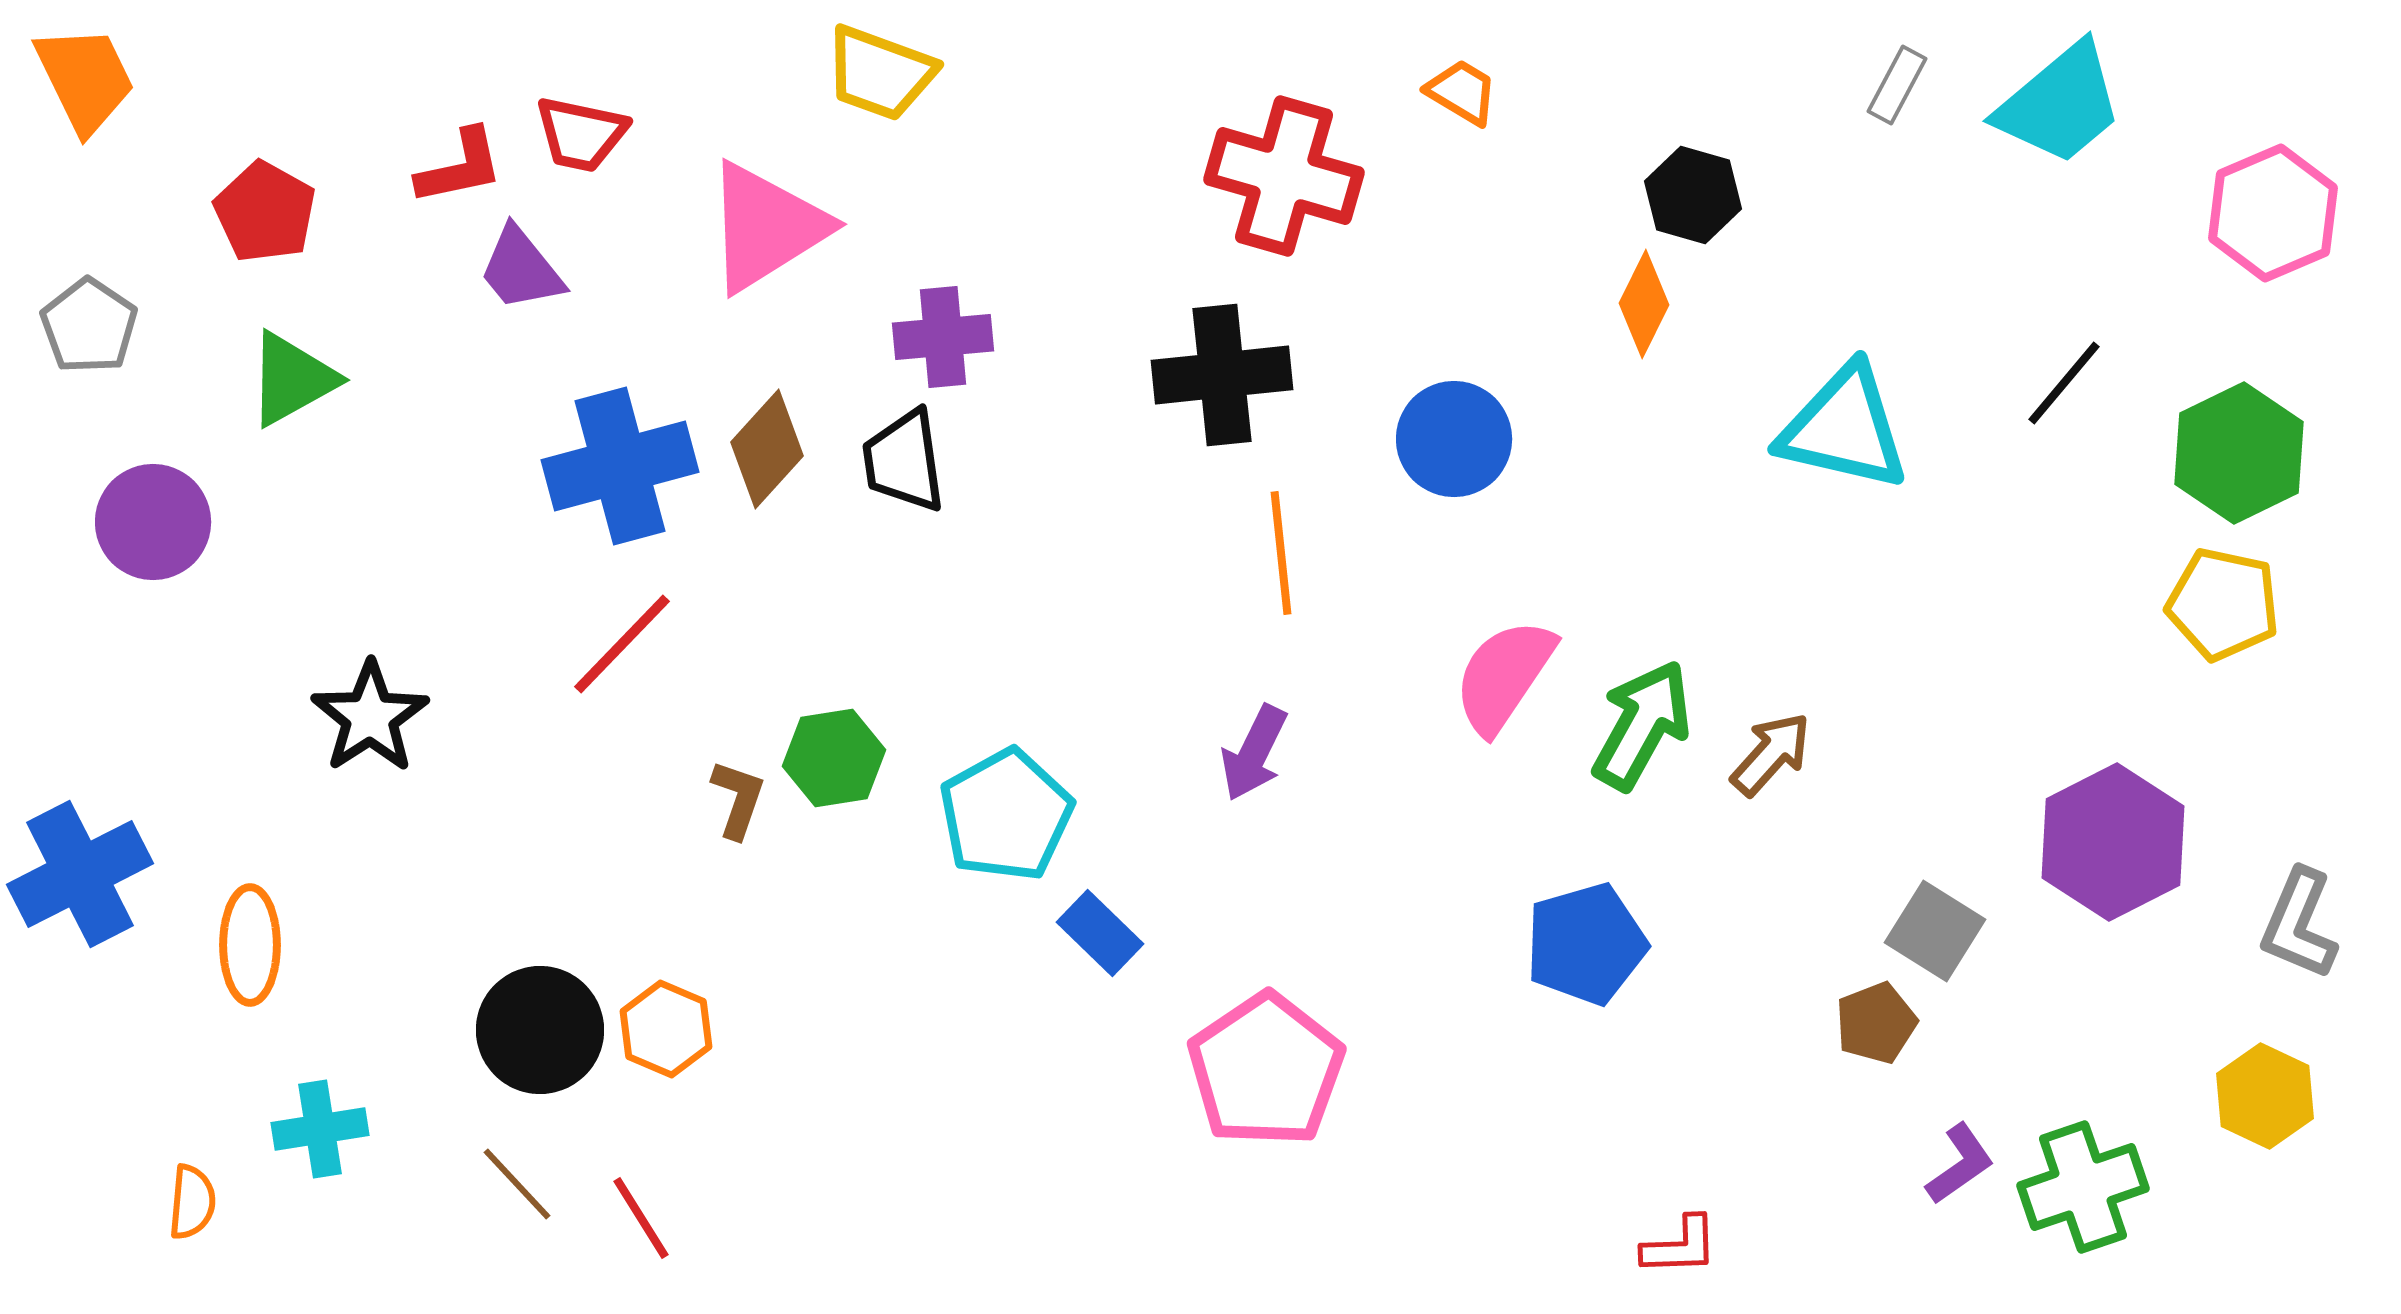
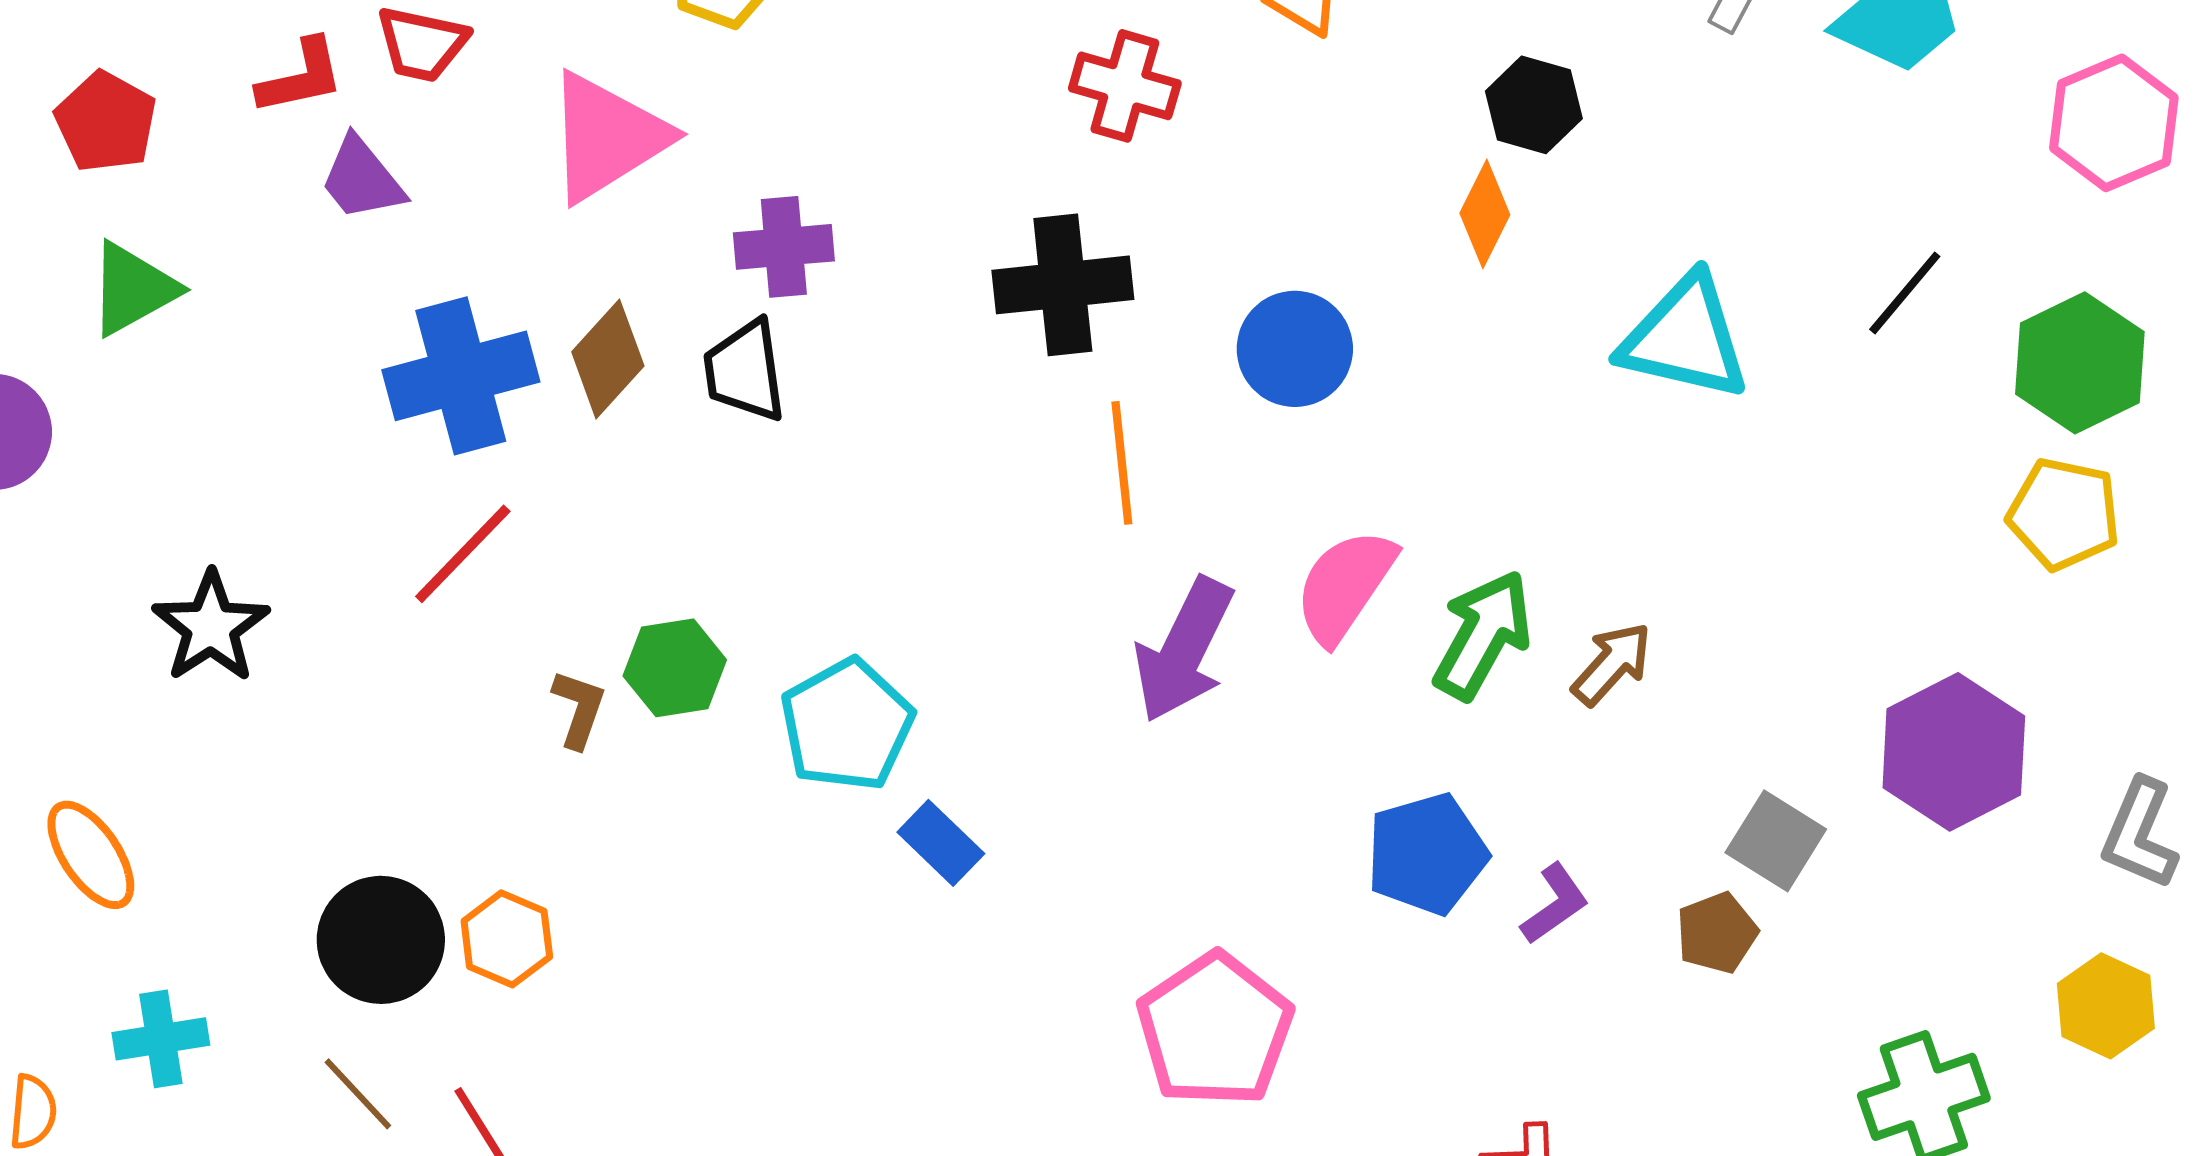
red cross: (1284, 176) -> (1125, 86), size x0.7
purple arrow: (1254, 753) -> (1184, 650), moved, size x1.5
orange ellipse: (250, 945) -> (91, 855), turned -34
pink pentagon: (1266, 1070) -> (1215, 1030), moved
purple L-shape: (1960, 1164) -> (1555, 904), moved

